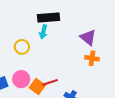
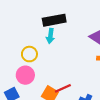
pink circle: (21, 79) -> (25, 75), moved

